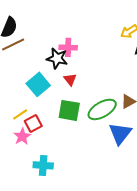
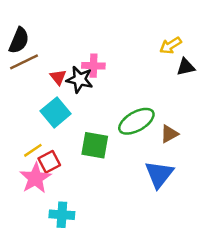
red triangle: (70, 79) -> (58, 77), moved
green ellipse: (102, 109) -> (136, 121), moved
pink star: (22, 136) -> (35, 178), size x1.4

